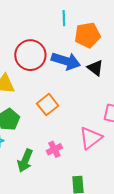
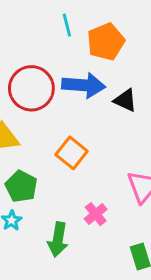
black triangle: (95, 68) -> (125, 100), moved

